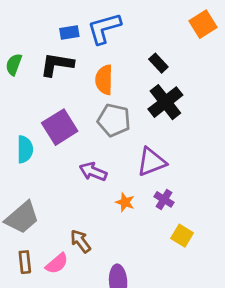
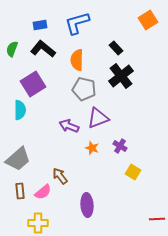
blue rectangle: (69, 32) -> (40, 25), moved
black L-shape: (57, 64) -> (43, 49), turned 30
purple square: (60, 127) -> (33, 84), moved
purple triangle: (151, 162) -> (98, 118), moved

